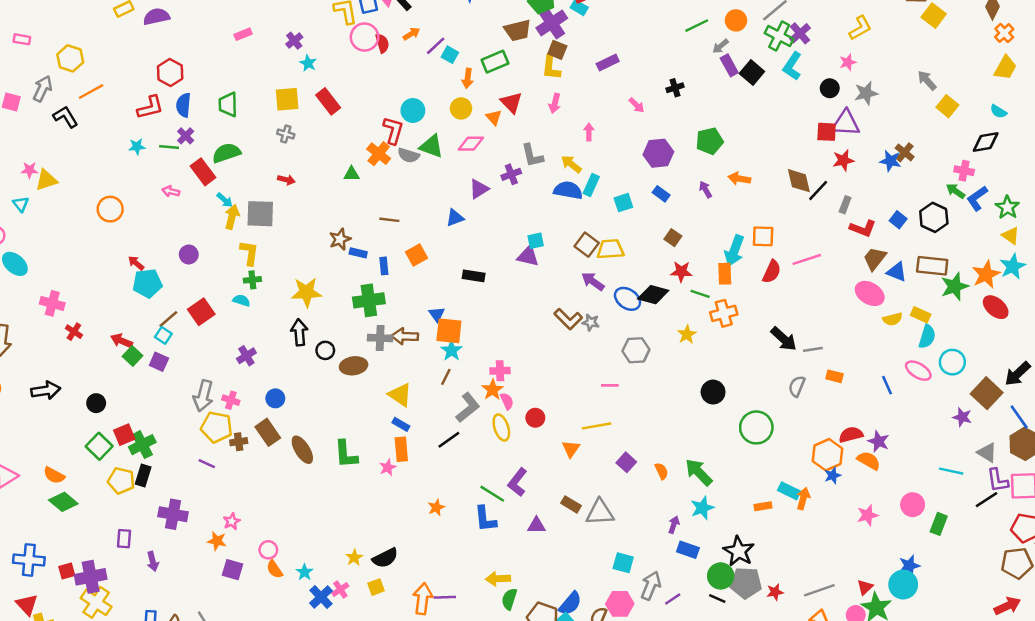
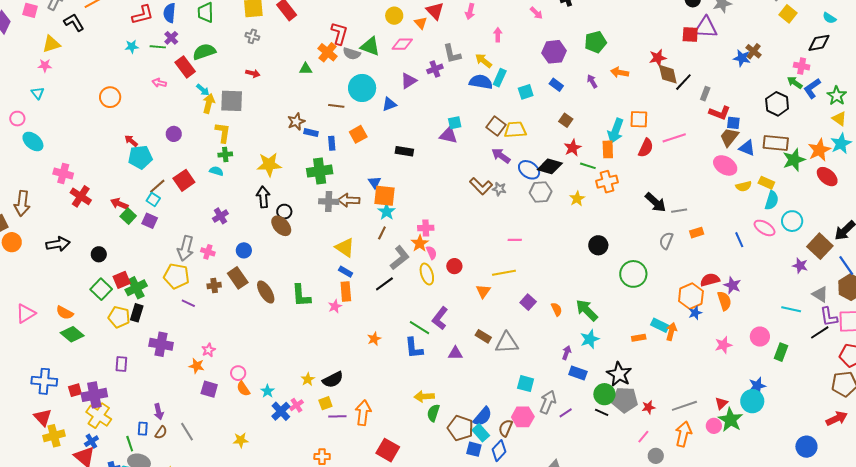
cyan circle: (413, 110) -> (362, 88), moved, size x1.4
red star: (843, 160) -> (658, 58), moved
yellow triangle: (46, 180) -> (51, 44), moved
blue square: (898, 220) -> (733, 123), moved, turned -32
red star: (681, 272) -> (573, 148), turned -30
red cross: (74, 332) -> (81, 196), size x1.5
gray hexagon: (636, 350) -> (541, 192), moved
brown ellipse: (354, 366) -> (281, 226), moved, turned 55
orange rectangle: (835, 376) -> (697, 233), turned -32
yellow pentagon: (217, 427) -> (176, 276), moved
orange semicircle: (869, 461) -> (724, 301), turned 42
purple arrow: (153, 561) -> (159, 412), moved
purple line: (445, 597) -> (337, 416), moved

